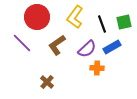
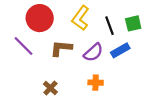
brown L-shape: (57, 45) -> (61, 48), turned 40
orange cross: (97, 68) -> (96, 83), moved

